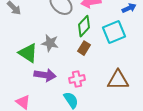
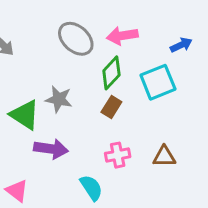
pink cross: (77, 79) -> (118, 155), moved
brown triangle: (118, 80) -> (164, 157), size x0.7

